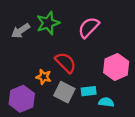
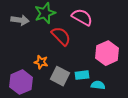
pink semicircle: (89, 27) -> (82, 17), turned 75
gray arrow: (21, 31) -> (20, 20), turned -138
red semicircle: (66, 63) -> (61, 36), moved

